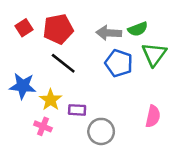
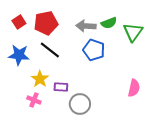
green triangle: (154, 54) -> (133, 32), moved
blue star: (23, 86) -> (19, 55), moved
pink semicircle: (153, 116) -> (134, 88), moved

